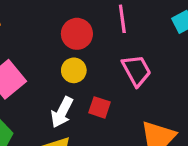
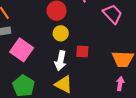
pink trapezoid: (136, 70) -> (113, 14), moved

